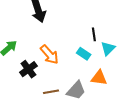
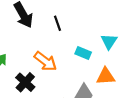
black line: (94, 34) -> (58, 23), moved

